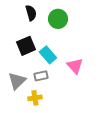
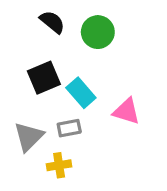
black semicircle: (31, 13) -> (52, 22), turned -35
pink triangle: (75, 66) -> (126, 111), turned -30

